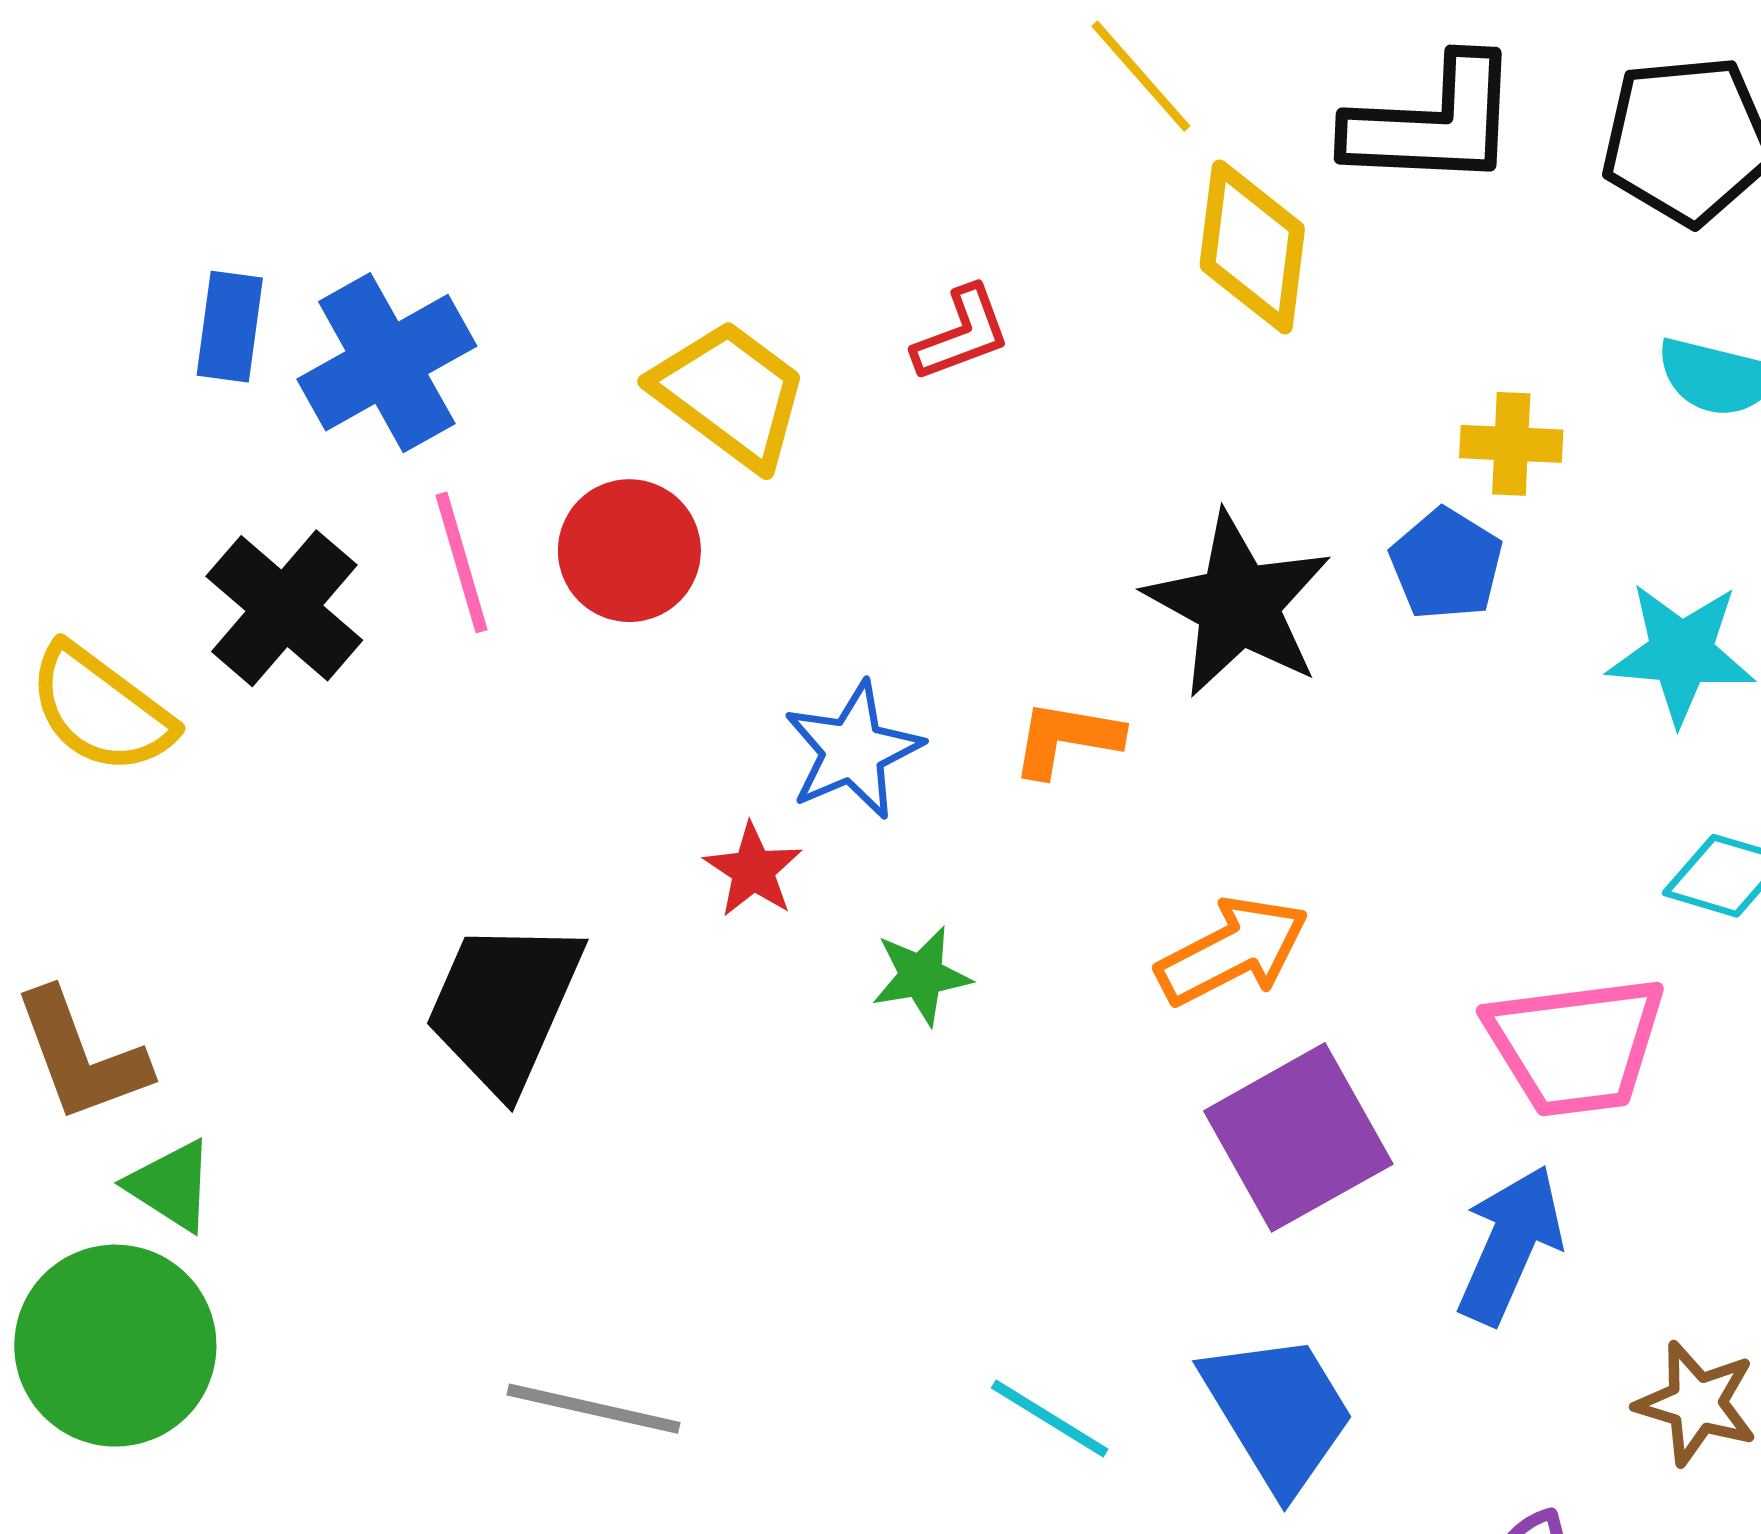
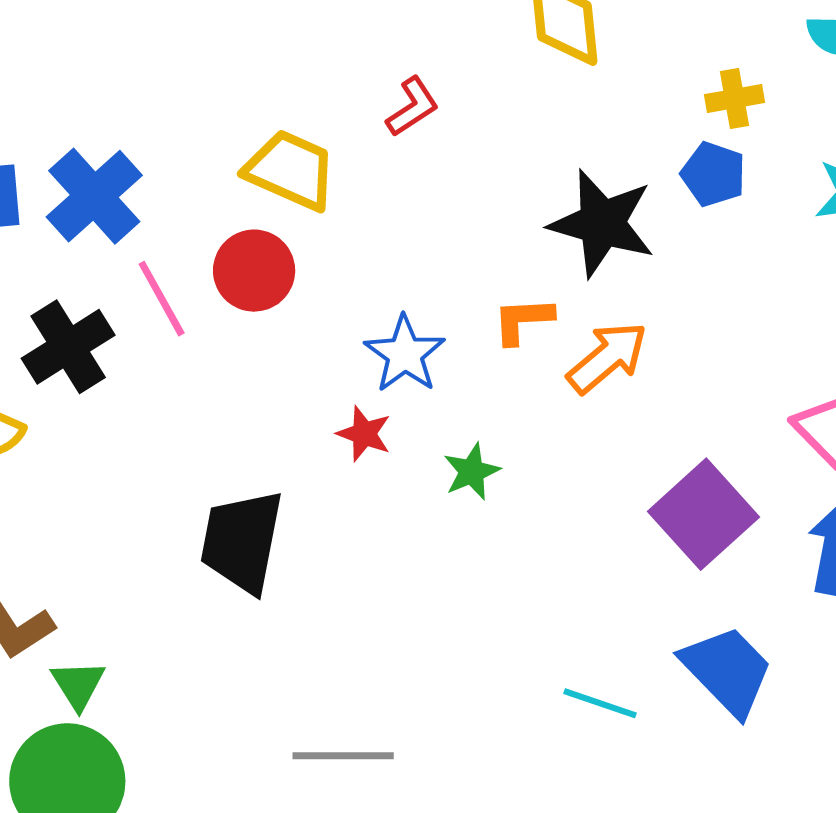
black cross: (284, 608) -> (68, 347), turned 30
orange arrow: (1233, 951) -> (607, 358), moved
green triangle: (171, 1186) -> (78, 685), turned 38

